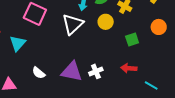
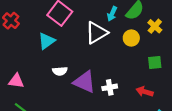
cyan triangle: (18, 43) -> (47, 41), moved
white semicircle: (39, 73) -> (60, 71), moved, turned -56

